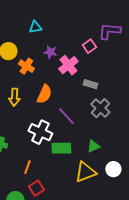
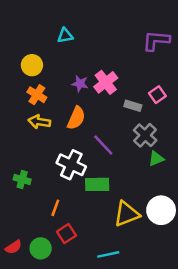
pink square: (89, 46) -> (157, 95), moved
purple star: (50, 52) -> (80, 84), moved
orange cross: (26, 66) -> (37, 95), moved
yellow arrow: (14, 97) -> (39, 122), turned 96
green triangle: (93, 146) -> (156, 159), moved
white circle: (113, 169) -> (161, 210), size x1.5

